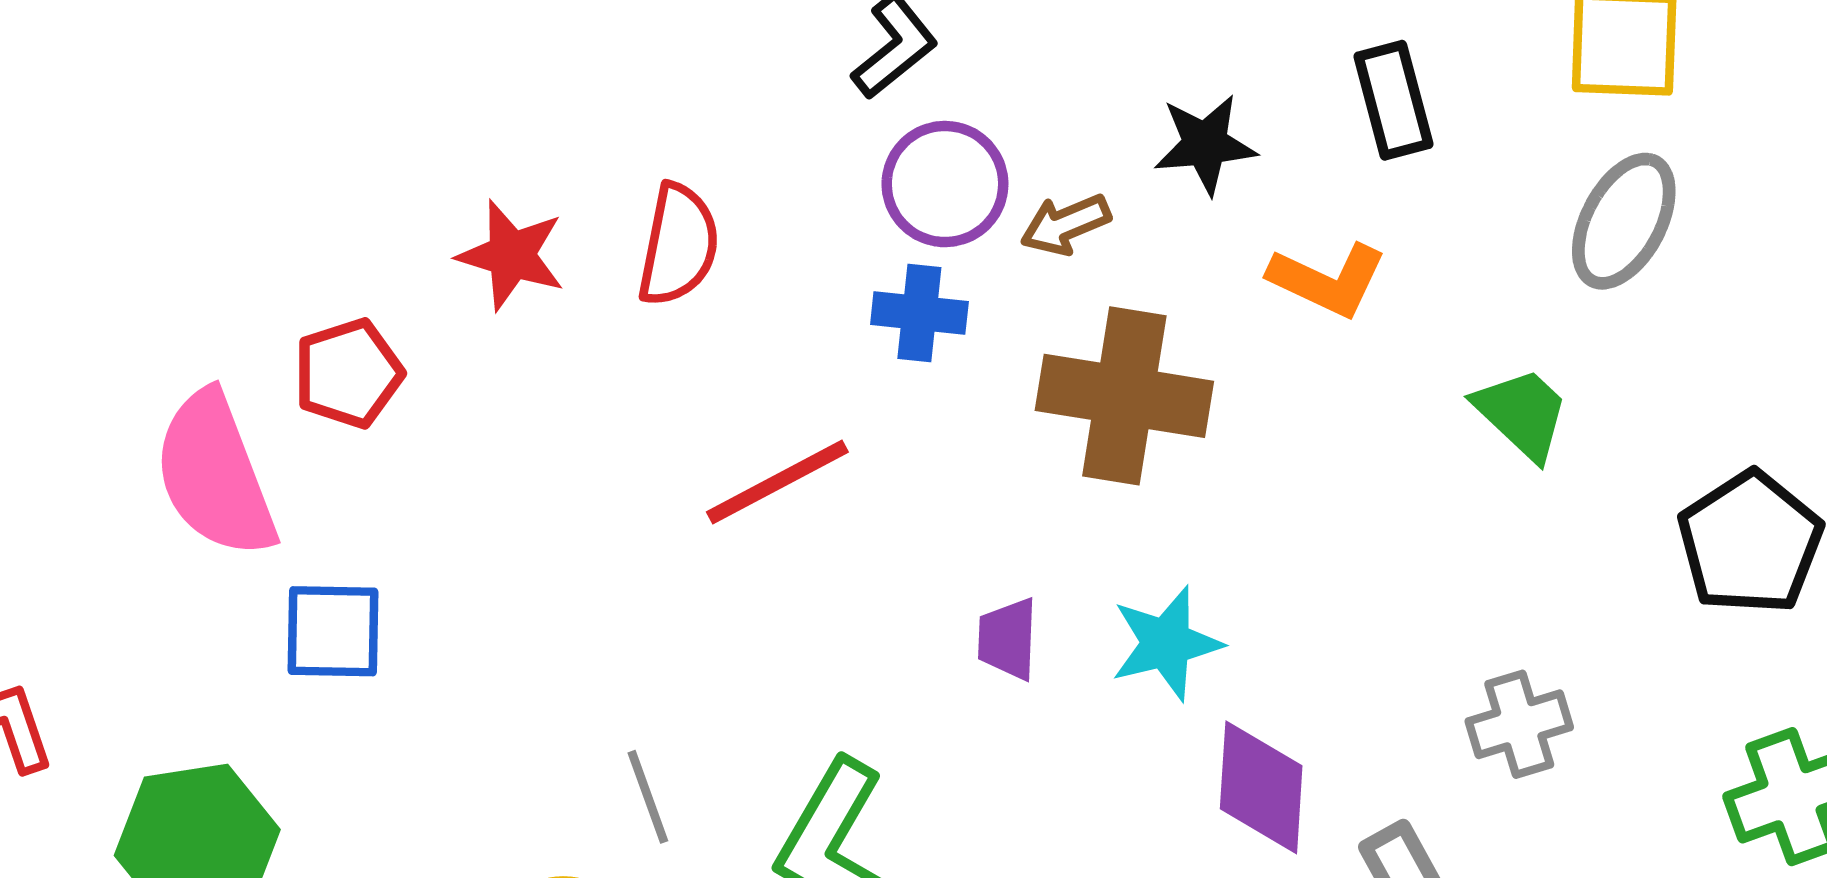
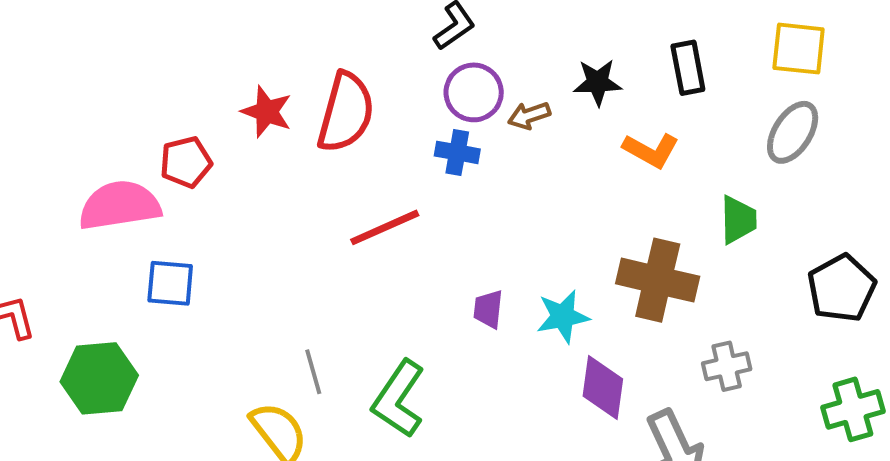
red semicircle: (678, 245) -> (346, 112), size x1.4
brown cross: (1124, 396) -> (658, 280), moved
green trapezoid: (1522, 413) -> (738, 220), turned 42
pink semicircle: (215, 475) -> (120, 205), turned 98

